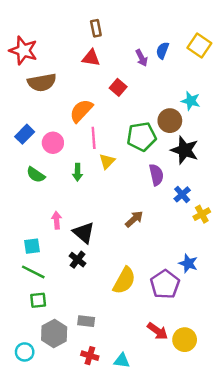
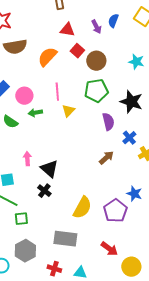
red triangle: (91, 58) -> (67, 30), moved
orange semicircle: (81, 111) -> (47, 57), moved
brown circle: (170, 121) -> (96, 61), moved
green arrow: (78, 172) -> (35, 113), moved, turned 80
brown arrow: (134, 219) -> (106, 158), moved
green square: (38, 300) -> (21, 219), moved
gray rectangle: (86, 321) -> (65, 239), moved, size x1.6
yellow circle: (185, 340) -> (131, 267), moved

